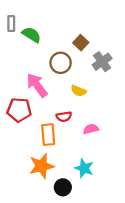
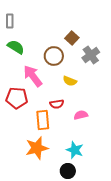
green semicircle: (31, 35) -> (16, 47), moved
black circle: (63, 187) -> (68, 171), moved

